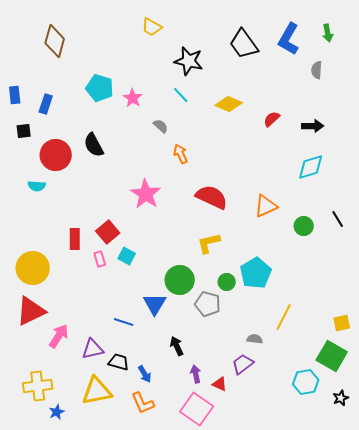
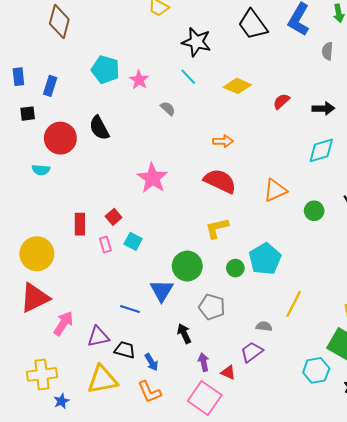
orange arrow: (181, 154) -> (223, 141), moved, turned 114
red square: (108, 232) -> (114, 217), size x0.7
gray pentagon: (208, 304) -> (212, 307), moved

